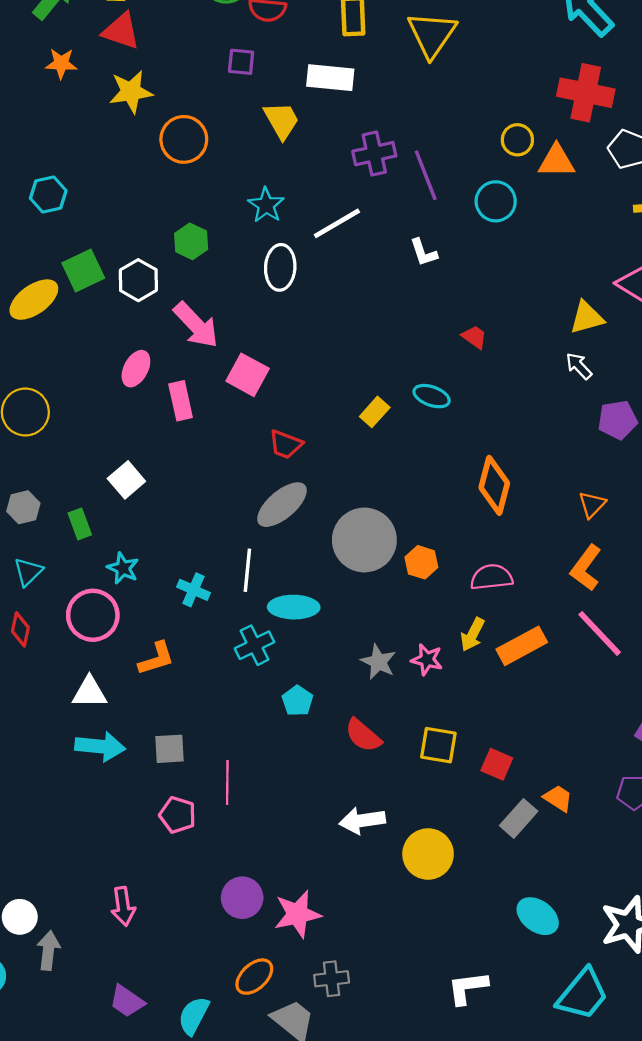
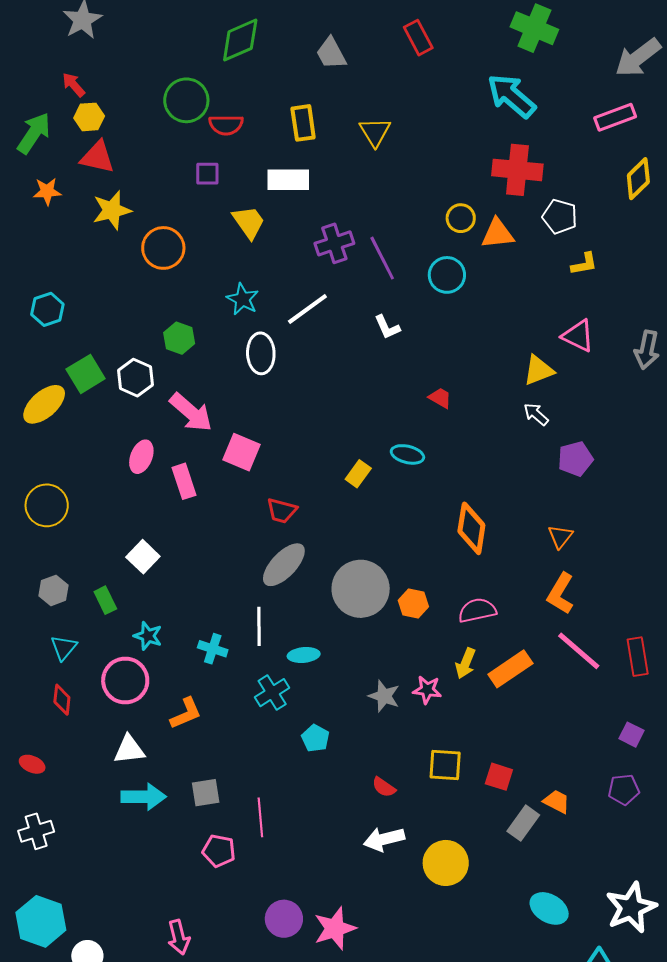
yellow triangle: (432, 34) -> (375, 132), size x0.7
cyan ellipse: (294, 607) -> (304, 655), size x0.7
red semicircle: (363, 735) -> (384, 787), moved, size x0.7

